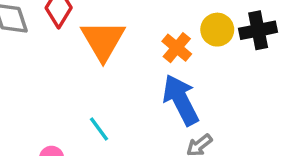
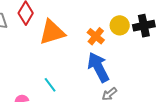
orange triangle: (103, 40) -> (52, 32), turned 44

